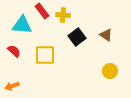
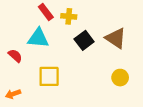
cyan triangle: (22, 25) -> (38, 38), moved
brown triangle: (106, 35) -> (116, 38), size x1.5
yellow square: (45, 55) -> (49, 76), moved

